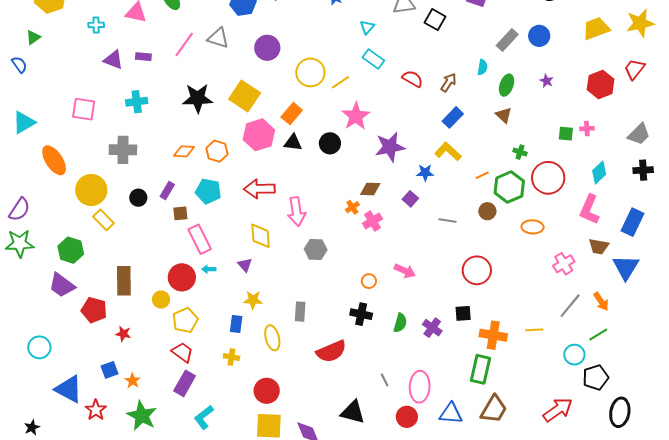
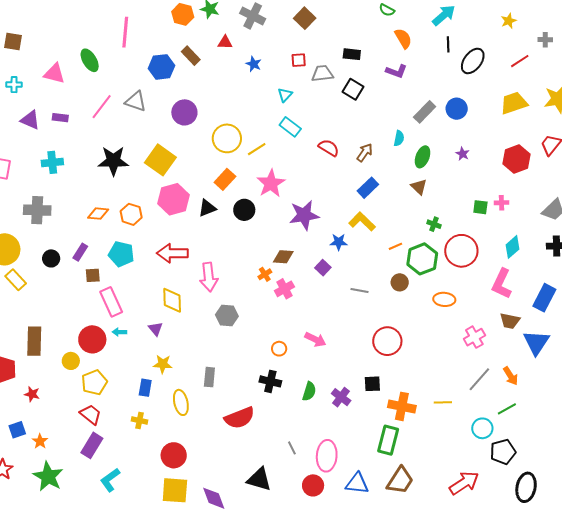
orange rectangle: (292, 114) -> (225, 179), moved
black triangle: (293, 143) -> (207, 208), turned -30

